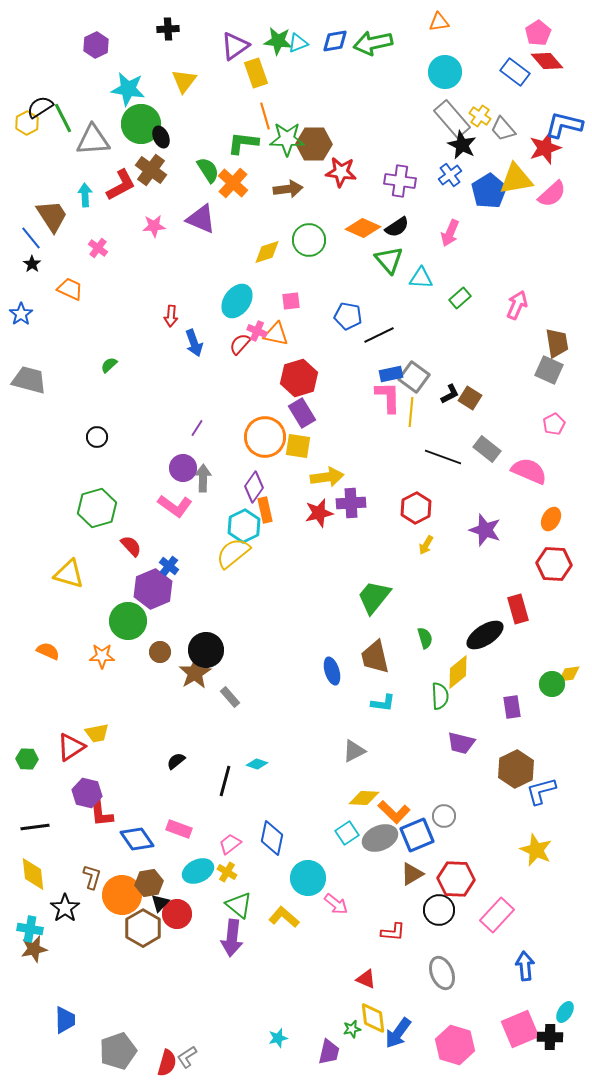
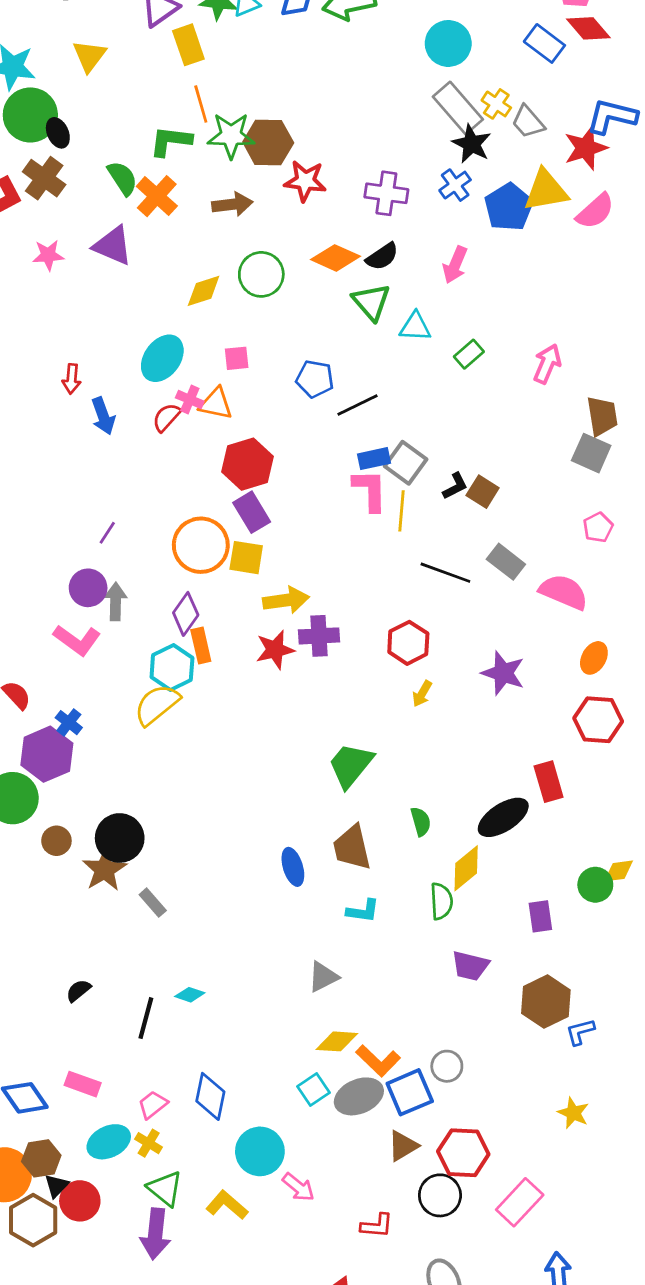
blue L-shape: (541, 791) -> (580, 1032), size x0.7
yellow star: (536, 850) -> (573, 1113), size x0.7

